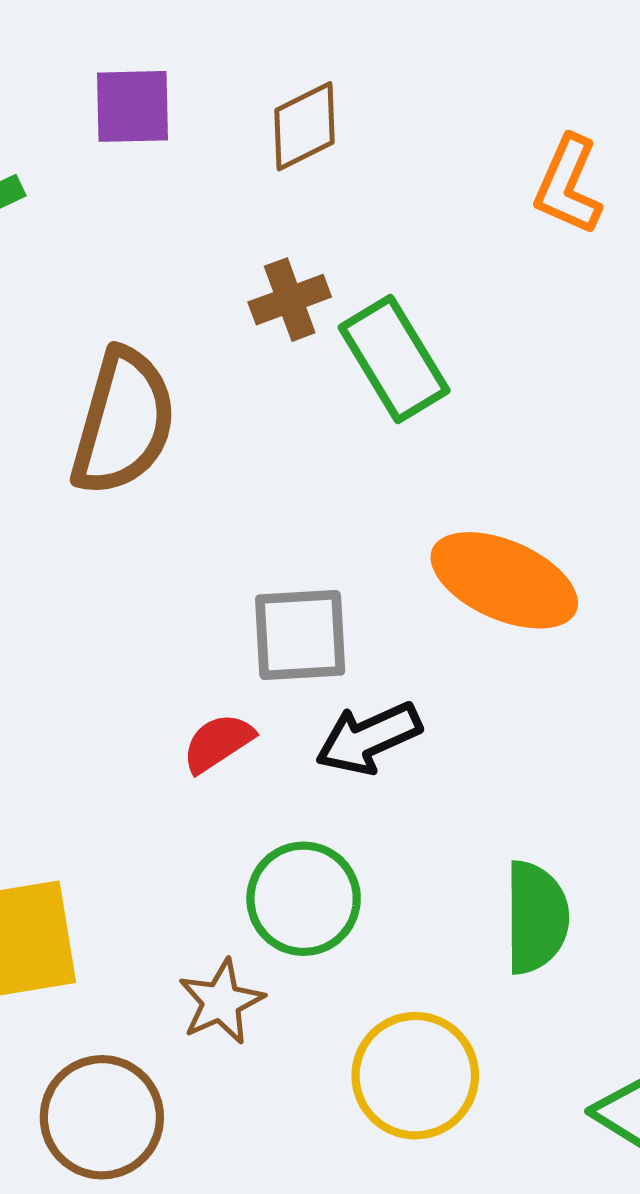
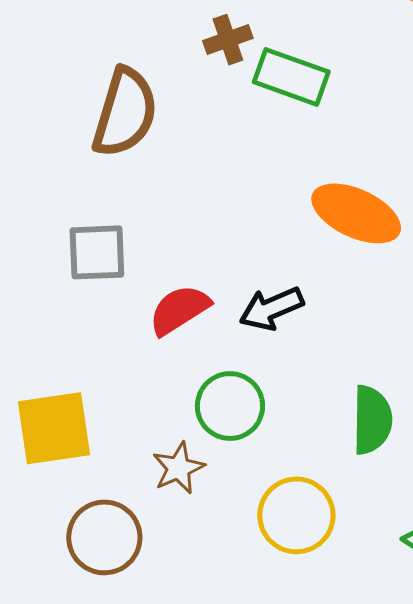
green rectangle: (394, 359) -> (291, 77), turned -40
gray square: (300, 635) -> (97, 252), moved
red semicircle: (218, 743) -> (179, 310), size x1.4

